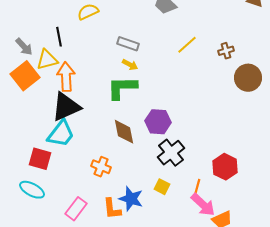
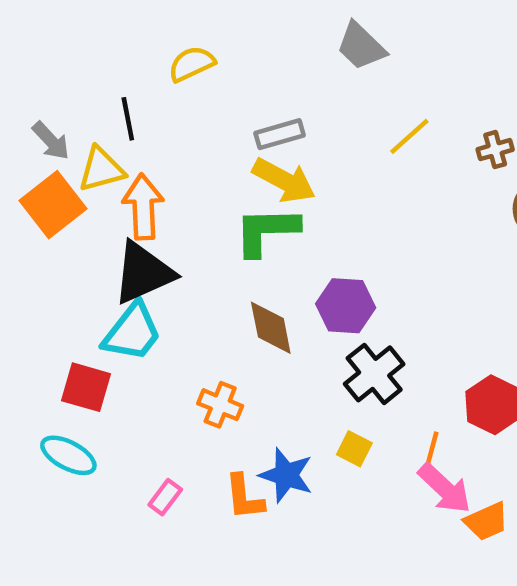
gray rectangle: (128, 44) -> (280, 134), turned -35
yellow arrow: (130, 65) -> (284, 180), size x1.8
pink rectangle: (76, 209) -> (165, 497), size x0.7

